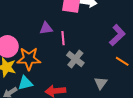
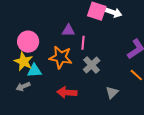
orange star: (29, 59) -> (61, 57), moved
cyan triangle: (25, 83) -> (34, 71), moved

